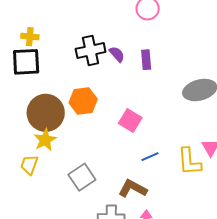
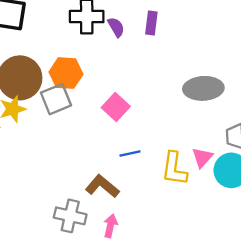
purple rectangle: (146, 60) -> (151, 23), moved
gray square: (82, 177) -> (56, 99), moved

